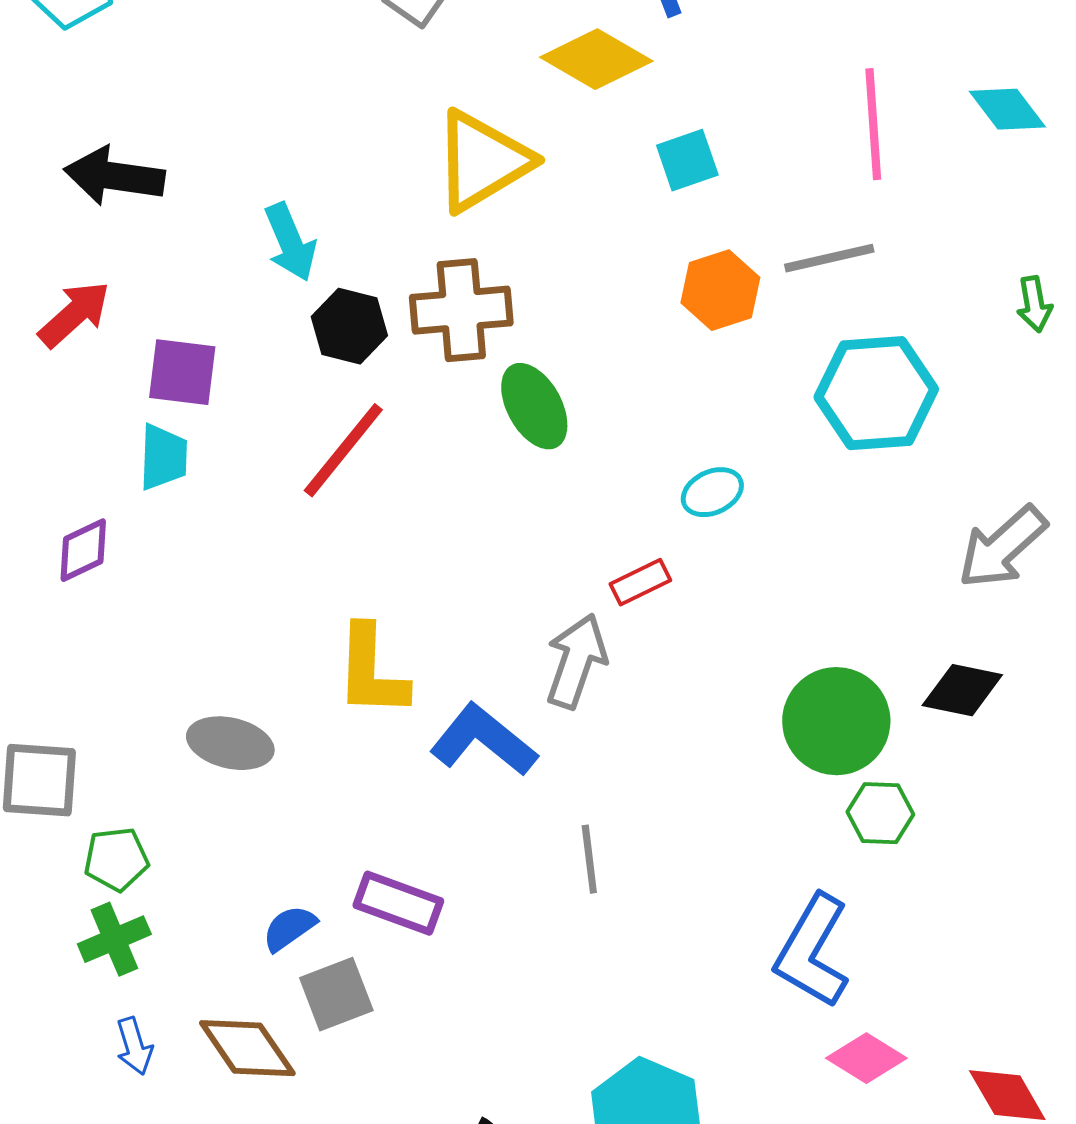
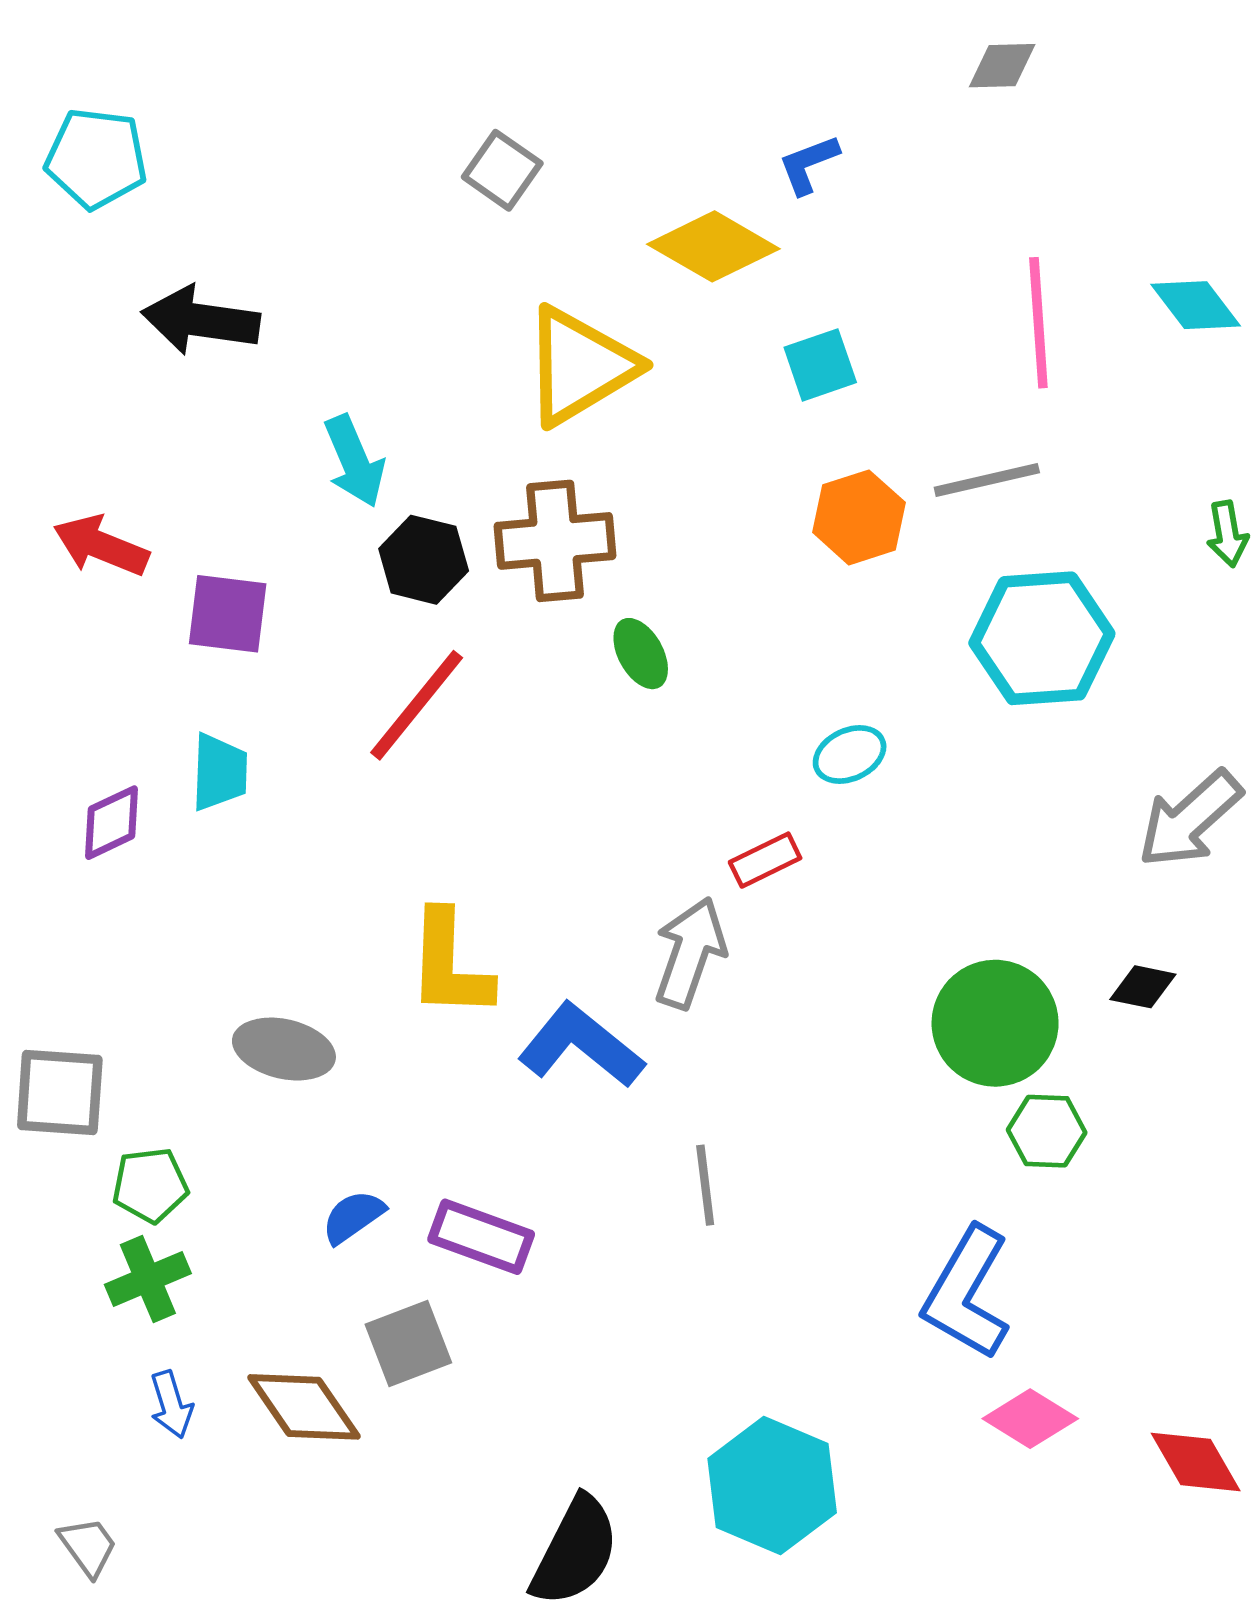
black arrow: (114, 176) -> (201, 320), moved
red arrow: (74, 314) -> (101, 546), turned -116
green ellipse: (534, 406) -> (641, 654), size x0.7
cyan trapezoid: (163, 457) -> (219, 772), moved
black diamond: (962, 690) -> (1143, 987), size x0.7
blue semicircle: (289, 928) -> (353, 1217), moved

